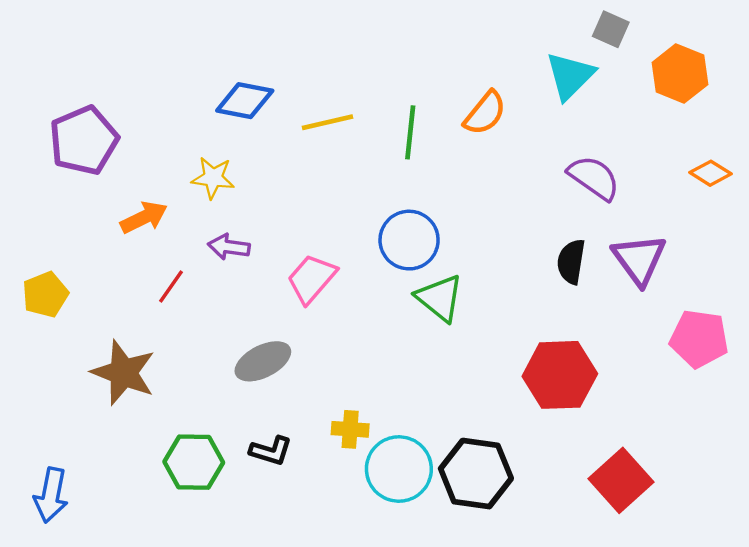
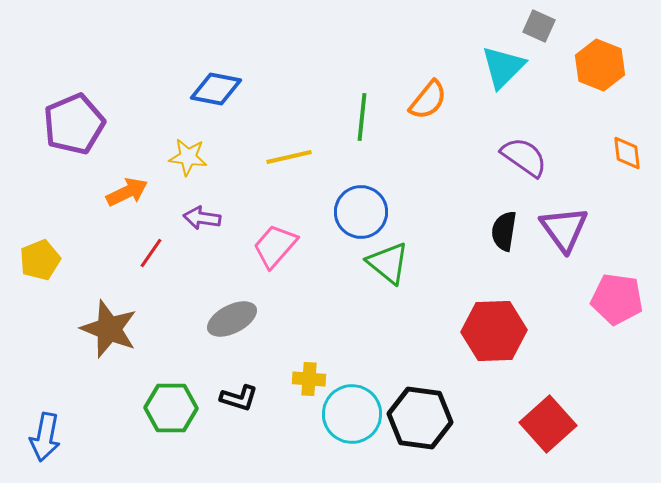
yellow line: (327, 122) -> (289, 157), moved
orange diamond: (711, 173) -> (627, 153), turned 51

